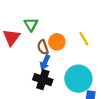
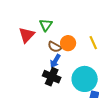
brown semicircle: (43, 47) -> (55, 47), turned -48

